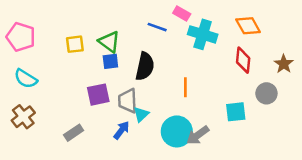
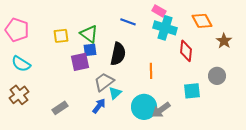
pink rectangle: (182, 14) -> (159, 11), moved
red diamond: (243, 60) -> (186, 51), moved
brown star: (284, 64) -> (224, 41), moved
purple square: (98, 95) -> (80, 62), moved
gray trapezoid: (128, 101) -> (104, 82), turned 55

